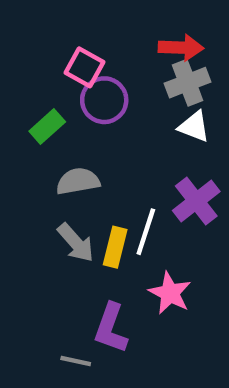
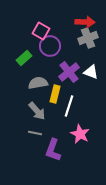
white triangle: (194, 126) -> (91, 72), moved
purple cross: (196, 201) -> (69, 72), moved
yellow rectangle: (115, 247) -> (55, 94), moved
gray line: (76, 361) -> (35, 133), moved

